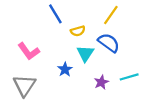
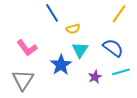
yellow line: (111, 15) -> (119, 14), moved
blue semicircle: (109, 43) -> (113, 48), moved
blue star: (65, 69) -> (61, 65), size x1.5

